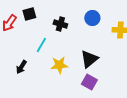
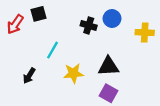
black cross: (60, 24) -> (89, 26), moved
black triangle: (89, 59) -> (109, 66), turned 36

